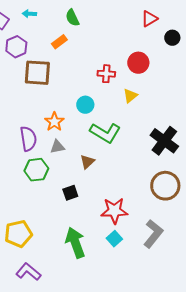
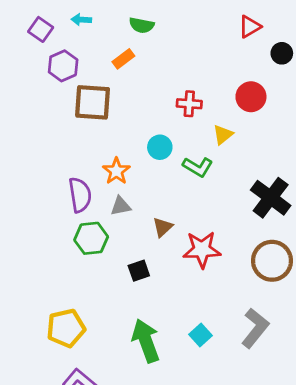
green semicircle: (72, 18) -> (142, 25), turned -54
red circle: (138, 63) -> (251, 97), moved
green L-shape: (105, 133) -> (198, 167), moved, size x0.7
red star: (114, 211) -> (202, 250), moved

